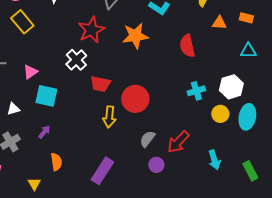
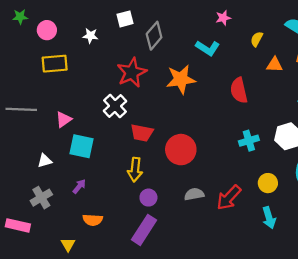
yellow rectangle: (22, 22) -> (55, 64), turned -55
yellow circle: (220, 114) -> (268, 183), moved
yellow arrow: (109, 117) -> (135, 170), moved
gray semicircle: (147, 139) -> (194, 194), turned 42
orange semicircle: (56, 162) -> (93, 220), turned 102
purple circle: (156, 165) -> (148, 198), moved

